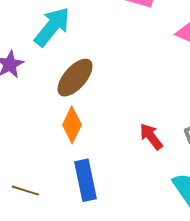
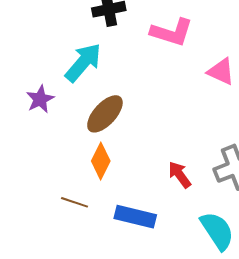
blue rectangle: (86, 180) -> (135, 217), moved, turned -66
brown line: (25, 191) -> (75, 202), moved

